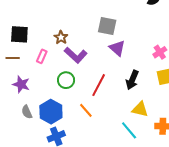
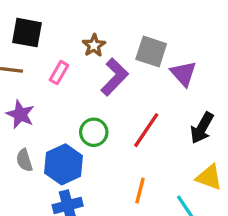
gray square: (107, 26) -> (151, 52), moved
purple L-shape: (76, 55) -> (115, 77), turned -95
green circle: (66, 80) -> (94, 132), moved
orange line: (86, 110) -> (140, 191), moved, turned 49

